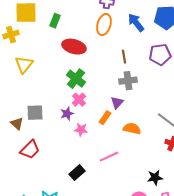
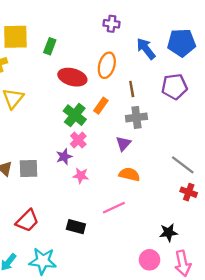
orange ellipse: (104, 25) -> (107, 65), moved
gray square: (35, 113) -> (28, 168), moved
orange rectangle: (105, 118) -> (101, 106), moved
orange semicircle: (132, 129) -> (129, 174), moved
red trapezoid: (30, 150) -> (27, 221), moved
black rectangle: (77, 173) -> (76, 227), turned 56

